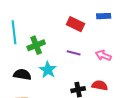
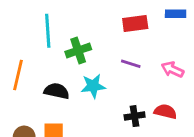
red rectangle: (76, 24) -> (135, 23), turned -36
cyan star: (48, 70) -> (93, 86), turned 30

